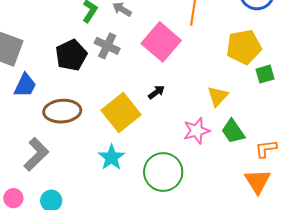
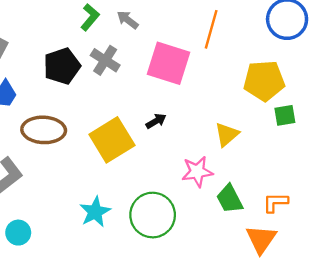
pink square: (161, 42) -> (169, 63), turned -30
green trapezoid: (233, 131) -> (230, 199), moved
cyan star: (112, 157) -> (95, 212), moved

